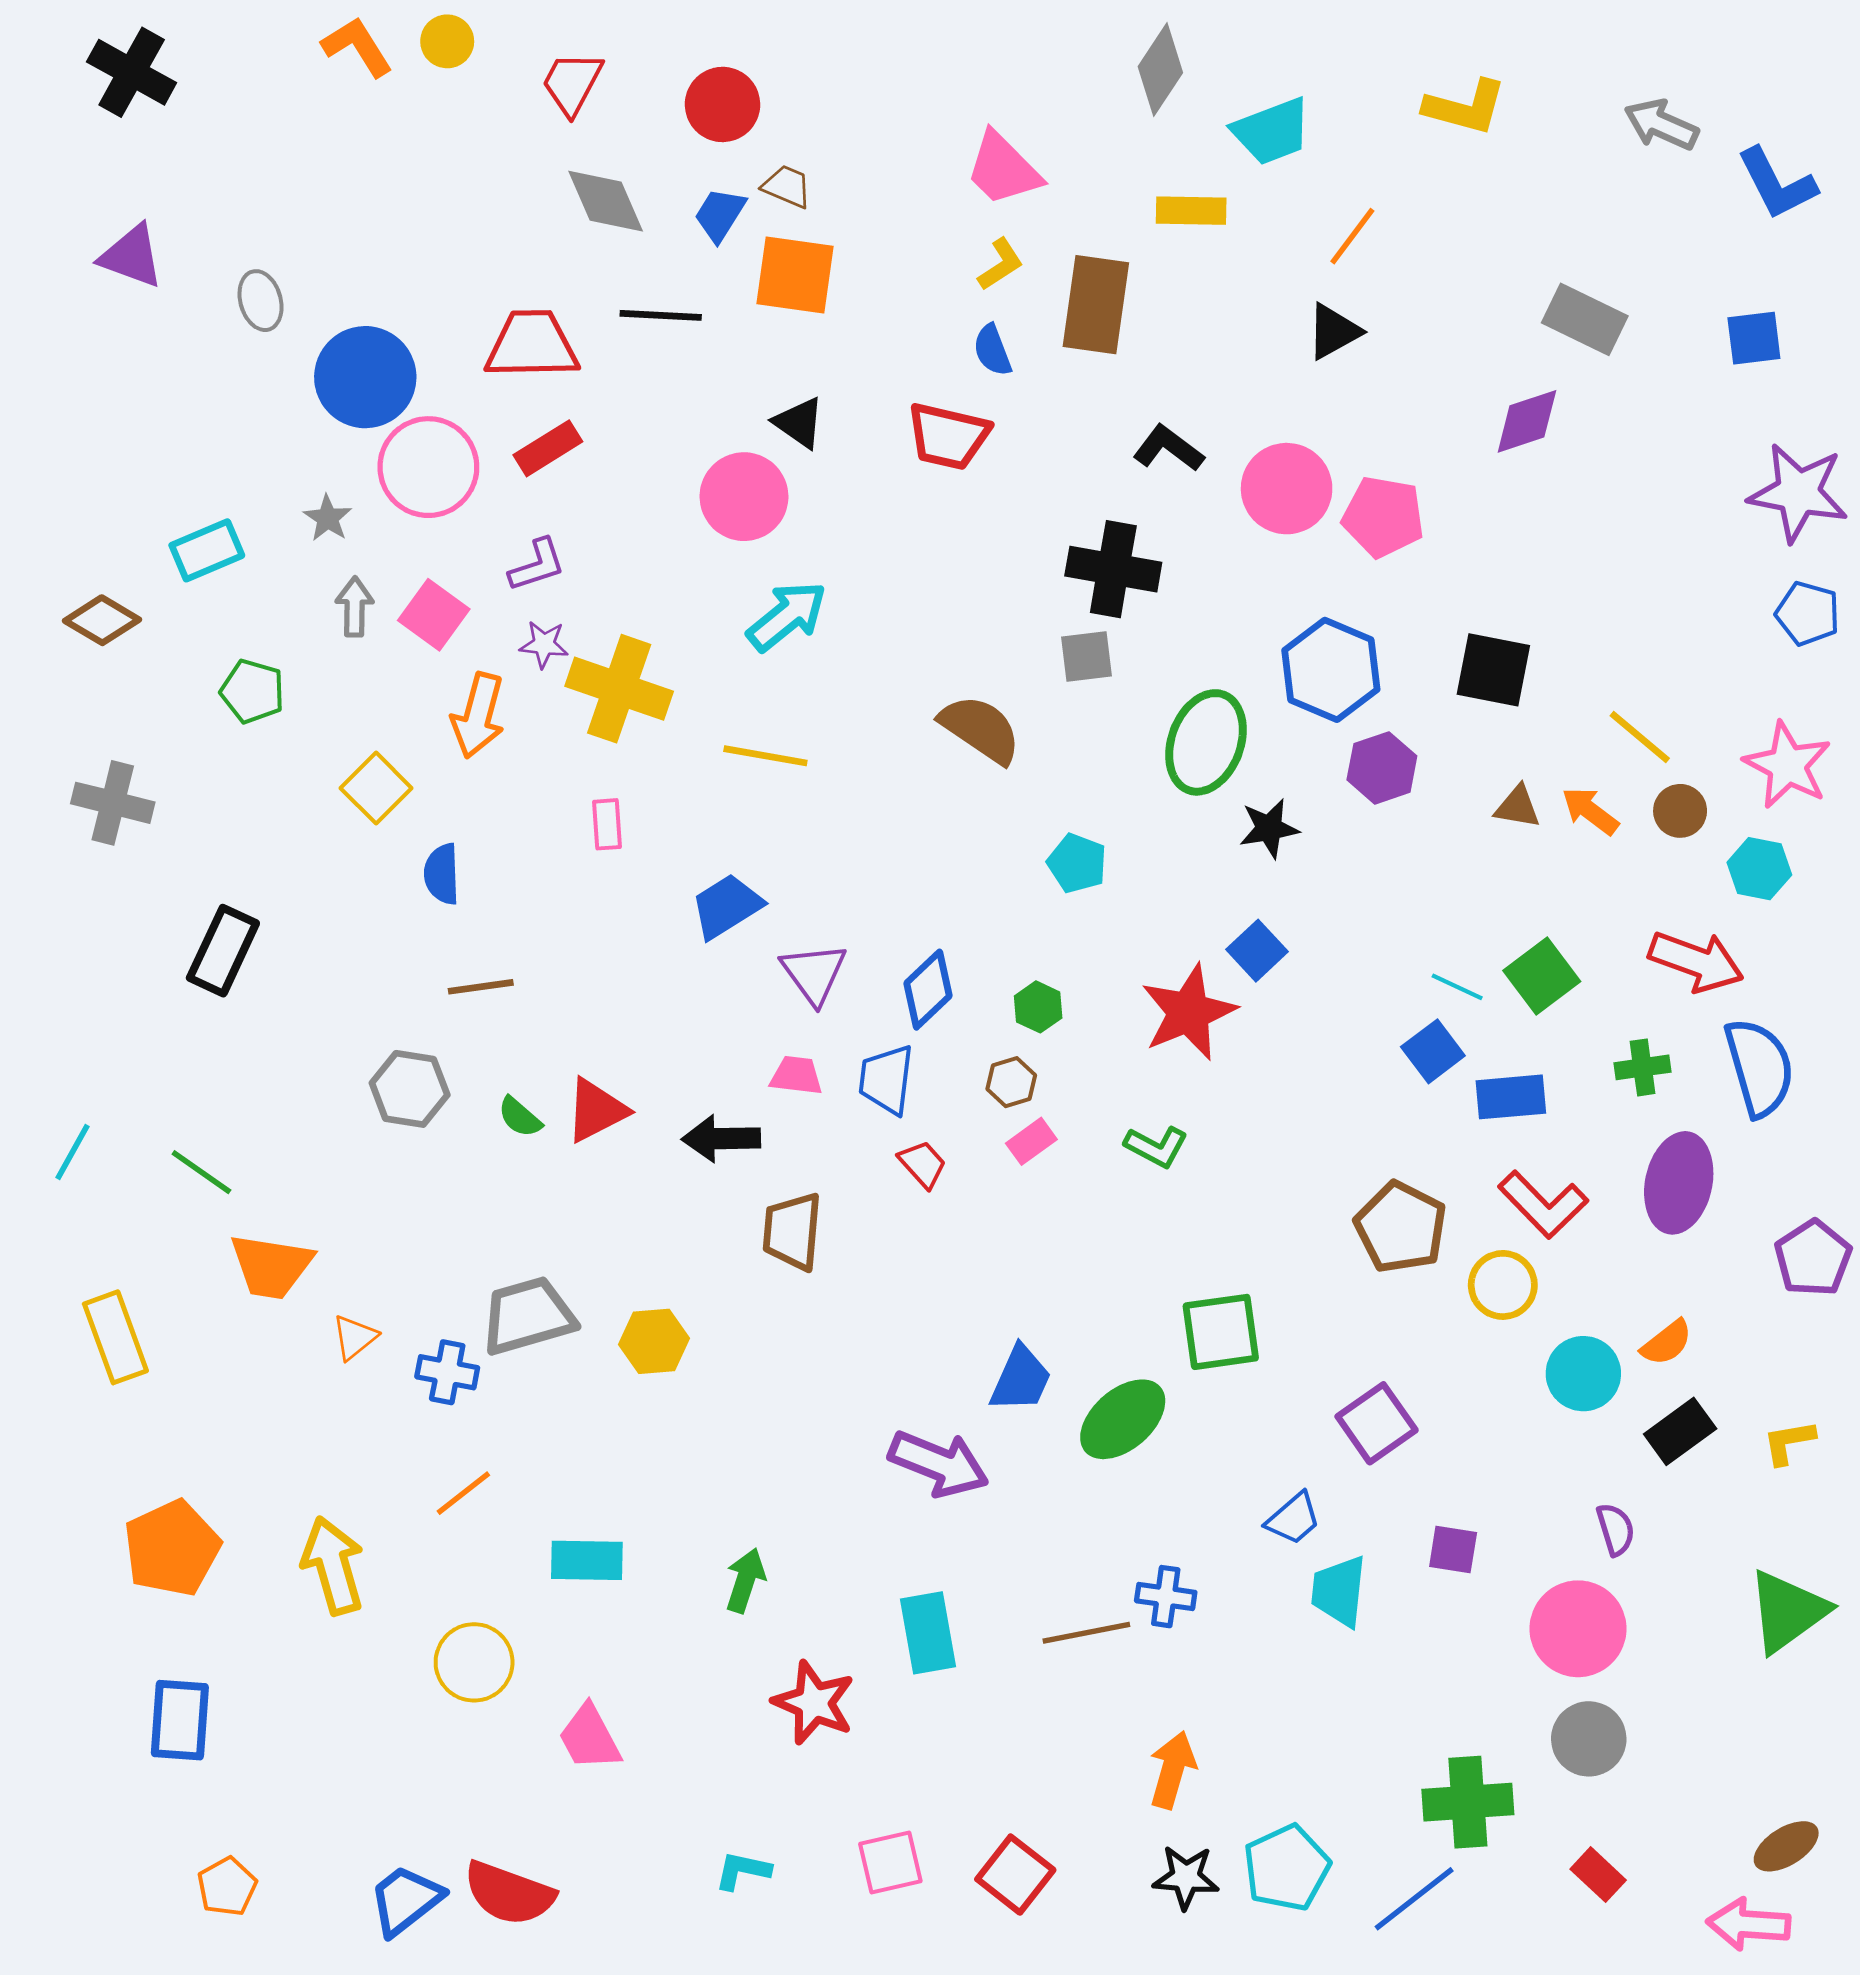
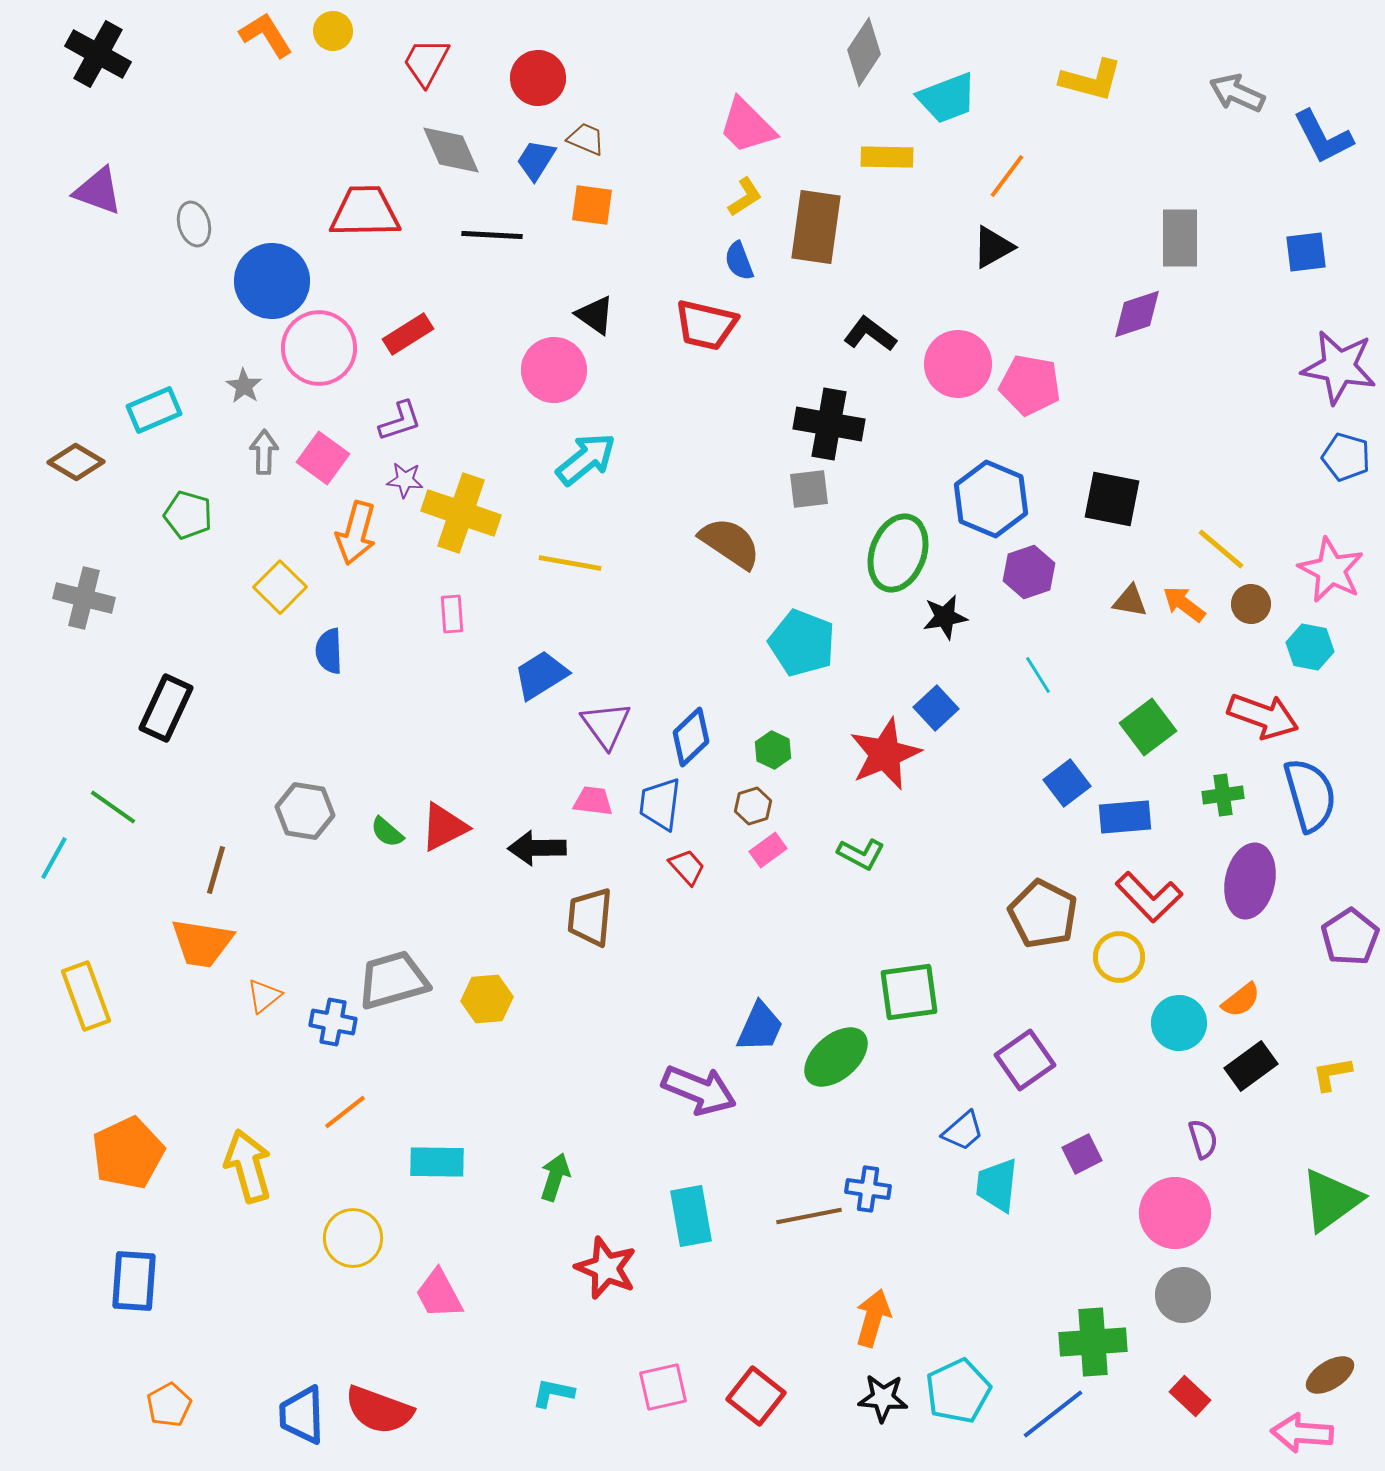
orange square: (795, 275) -> (592, 205), size x0.7
gray rectangle: (1585, 319) -> (1180, 238), turned 64
red trapezoid: (532, 345) -> (365, 212), moved
cyan pentagon: (1077, 863) -> (802, 643), size x1.5
brown line: (481, 987) -> (216, 870), moved, turned -66
cyan line: (1457, 987) -> (1038, 675), moved, turned 33
green line: (201, 1172) -> (113, 807), moved
purple square: (1453, 1550) -> (1082, 1154), turned -36
blue trapezoid: (406, 1900) -> (302, 1415), turned -54

